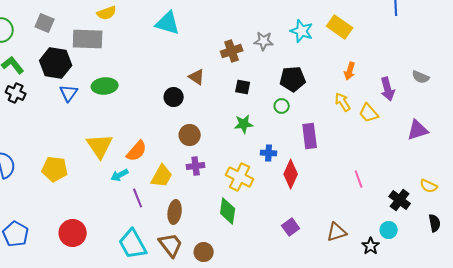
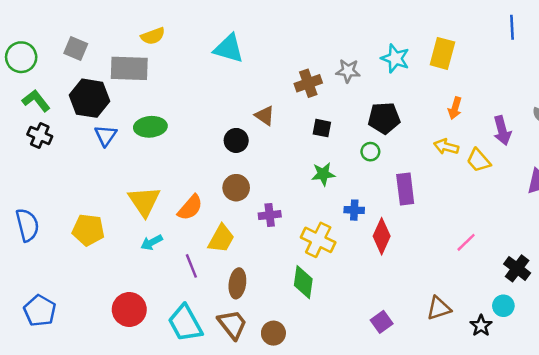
yellow rectangle: (340, 27) -> (442, 53), turned 70
yellow arrow: (343, 102) -> (446, 147), turned -42
brown circle: (190, 135) -> (236, 188), moved
purple cross: (196, 166) -> (270, 215), moved
cyan arrow: (120, 175) -> (152, 242), moved
pink line: (359, 179) -> (466, 242), turned 66
purple square: (291, 227) -> (382, 322), moved
red circle: (73, 233) -> (129, 309), moved

